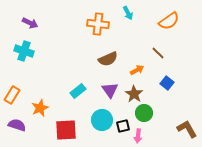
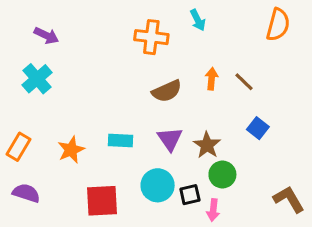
orange semicircle: (169, 21) -> (278, 25), moved, turned -40
cyan cross: (24, 51) -> (37, 79), turned 30
orange arrow: (137, 70) -> (212, 79), moved, turned -56
cyan rectangle: (78, 91) -> (120, 141), turned 42
orange star: (40, 108) -> (71, 150), moved

